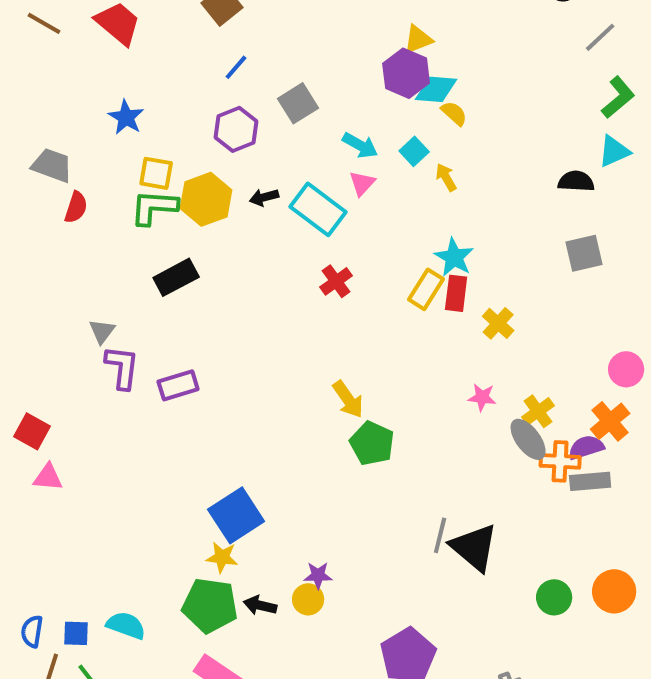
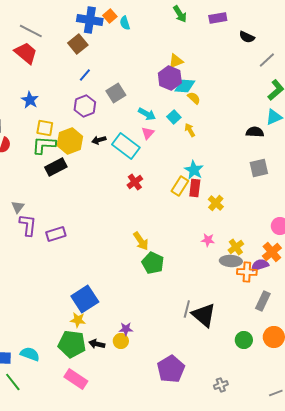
black rectangle: (176, 277) -> (56, 167), moved
gray ellipse: (528, 439) -> (231, 261), turned -50
gray rectangle: (590, 481) -> (263, 301), moved, turned -60

